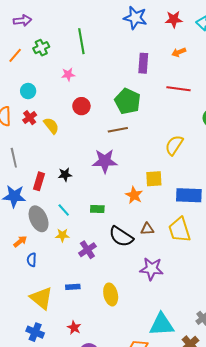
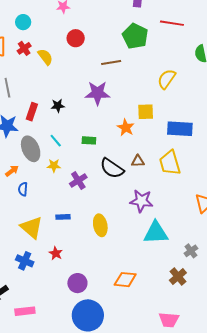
green pentagon: (128, 101) -> (135, 36), moved
cyan triangle: (162, 325) -> (156, 233), moved
red star: (74, 328) -> (56, 253), moved

